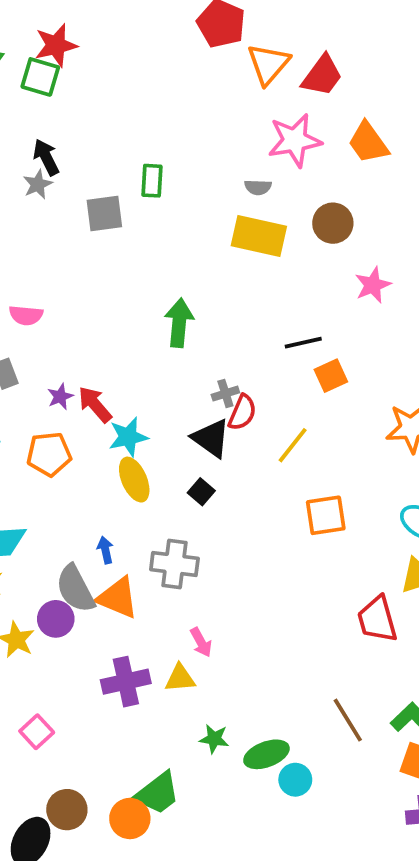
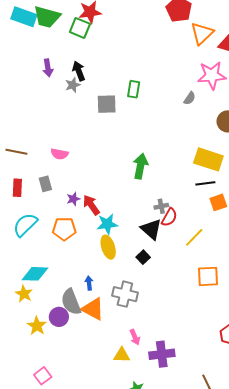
gray semicircle: (258, 187) -> (190, 98), turned -64
yellow rectangle: (259, 236) -> (208, 159), moved
purple cross: (126, 682) -> (162, 354), moved

